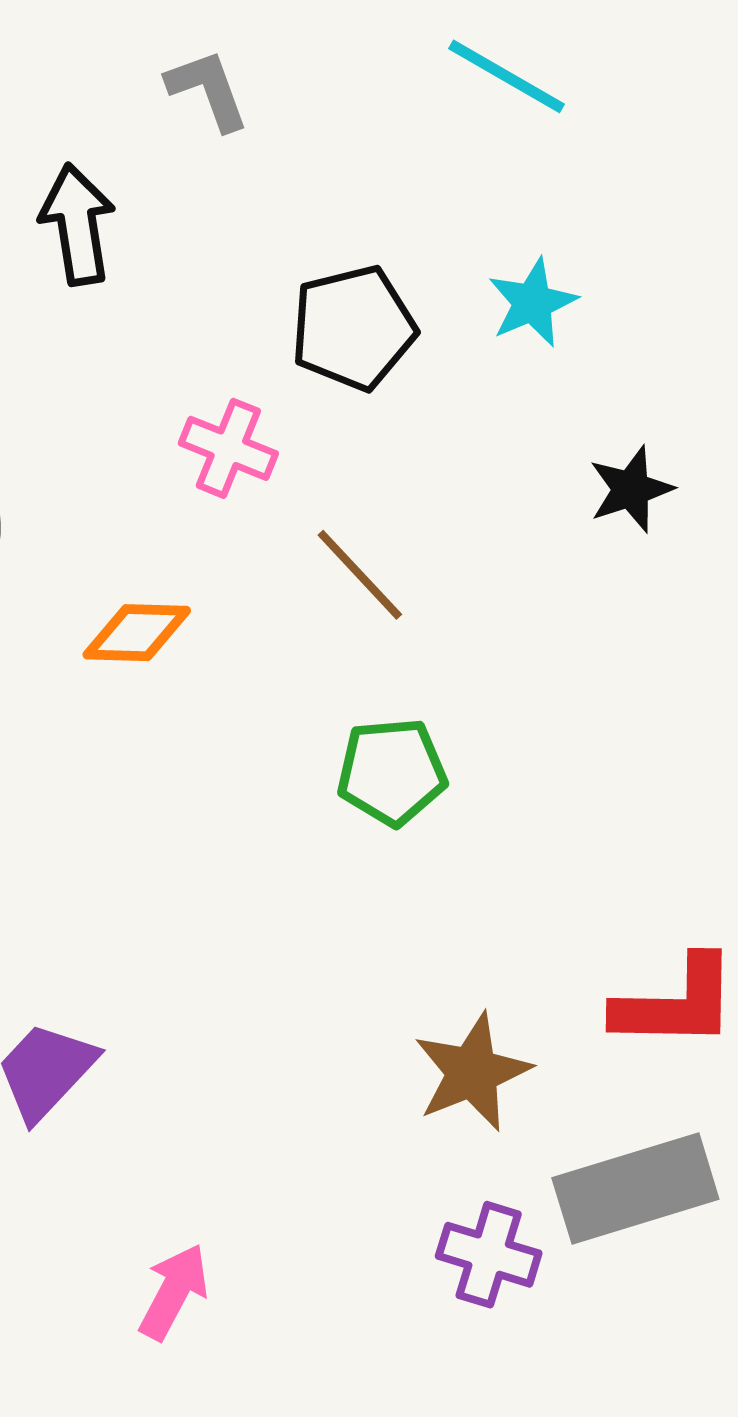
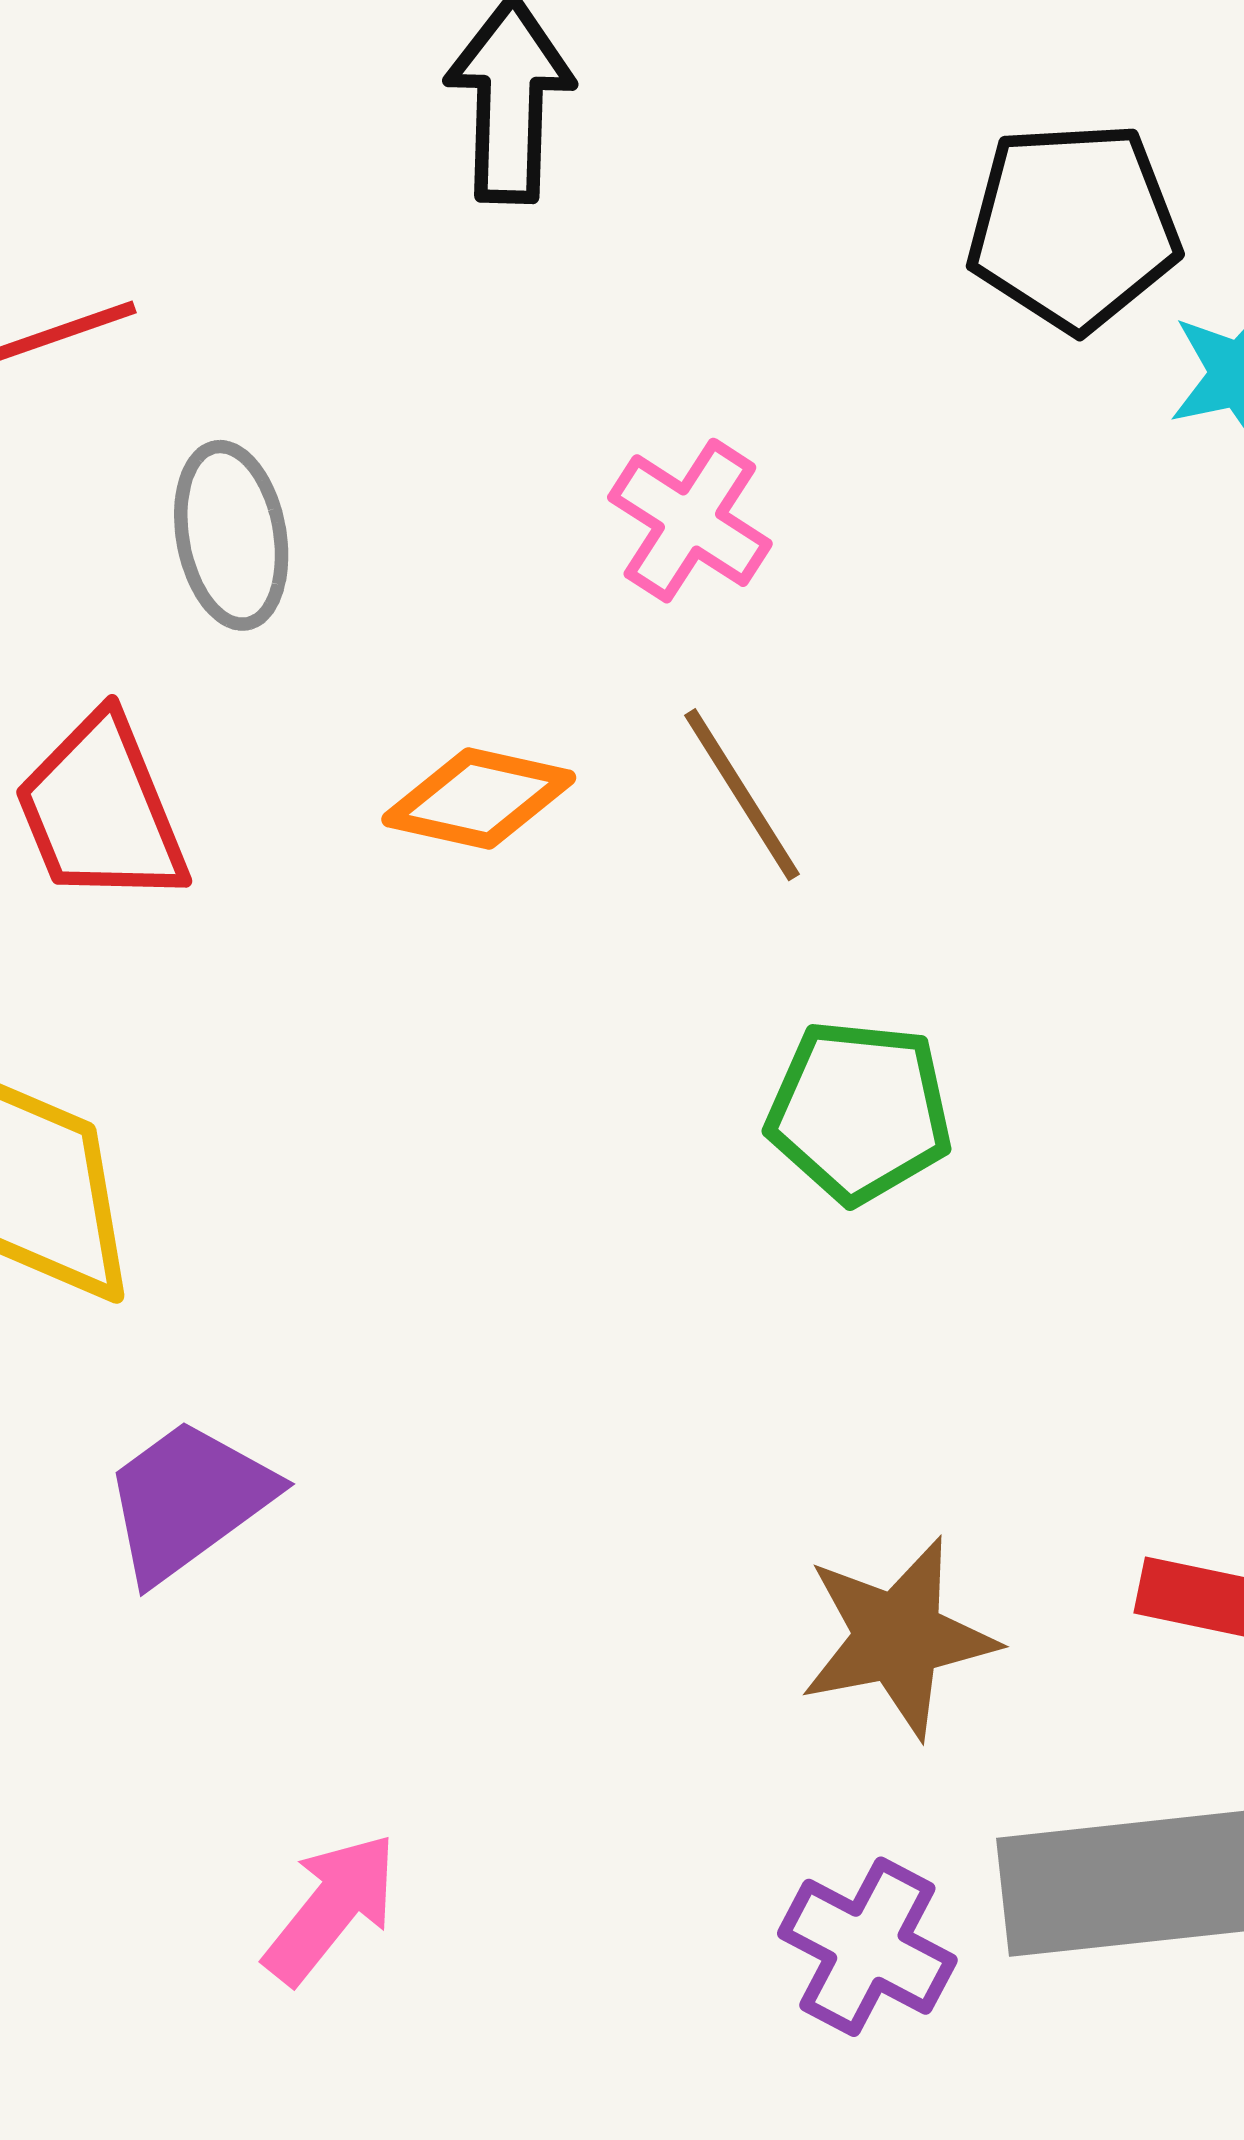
black pentagon: (353, 328) -> (1074, 226), moved
brown line: (360, 575) -> (742, 795), moved

